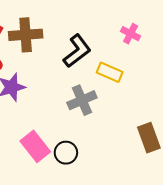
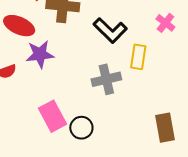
black L-shape: (77, 51) -> (110, 30), turned 72
yellow rectangle: (110, 72) -> (138, 57), turned 65

